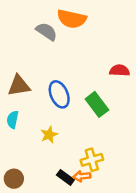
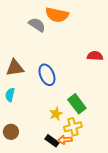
green rectangle: (97, 104) -> (77, 104), moved
yellow star: (49, 135) -> (56, 114), moved
brown circle: (14, 179) -> (11, 132), moved

